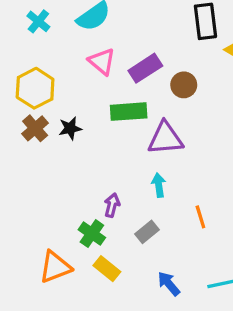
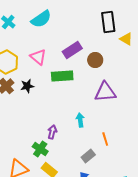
pink triangle: (102, 62) -> (38, 57), moved
purple triangle: (165, 138) -> (105, 92), moved
gray rectangle: (147, 232) -> (88, 156), moved

